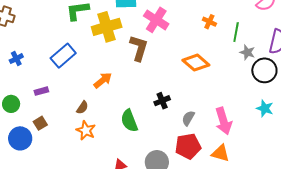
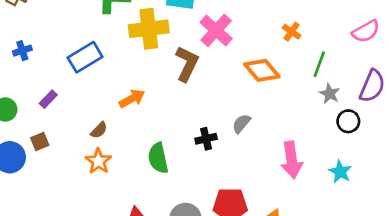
orange cross: (209, 22) -> (292, 32), moved
orange diamond: (196, 63) -> (262, 70), moved
black circle: (264, 70) -> (348, 121), size x0.7
purple rectangle: (41, 91) -> (48, 99), turned -40
gray semicircle: (188, 118) -> (241, 124), moved
pink arrow: (223, 121) -> (292, 160), moved

